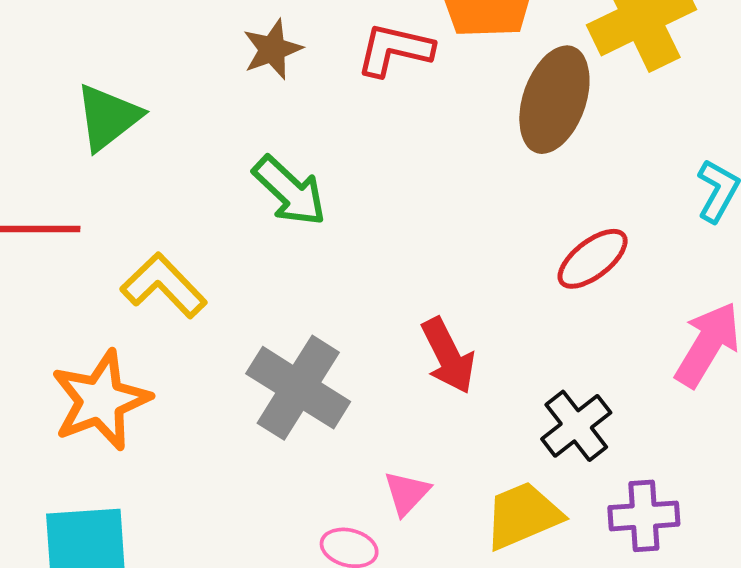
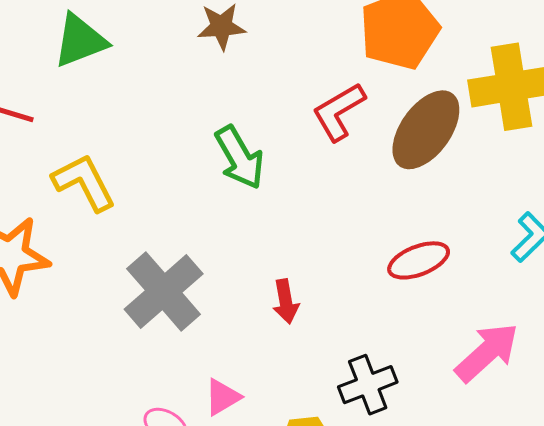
red L-shape: (395, 50) -> (339, 112), moved, turned -60
green arrow: (290, 191) -> (239, 157), moved
red arrow: (448, 356) -> (286, 301), size x0.7

